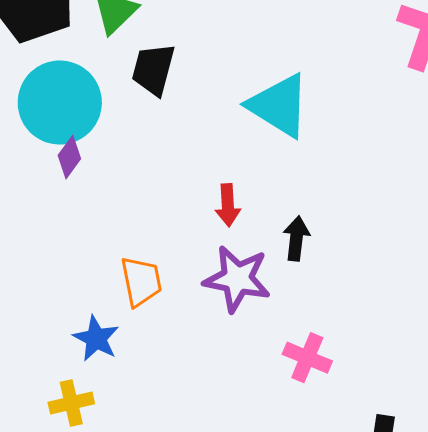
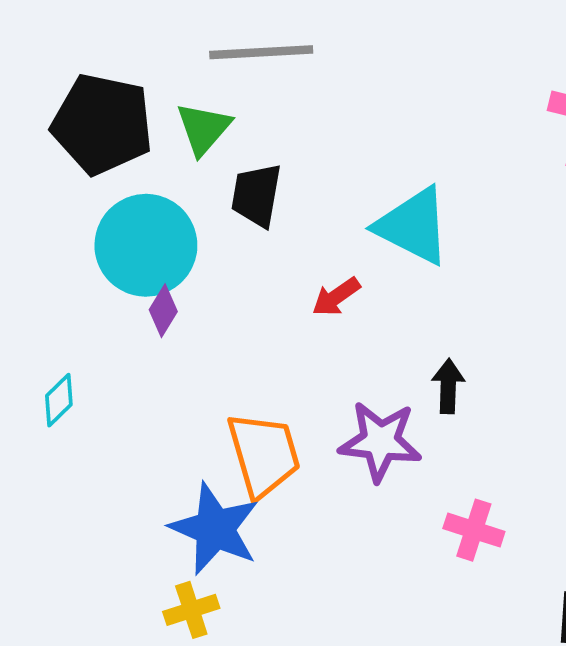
red arrow: (228, 205) -> (336, 297), moved, turned 63
orange trapezoid: (141, 281) -> (264, 455), size x1.4
blue star: (96, 338) -> (215, 529), size x1.6

